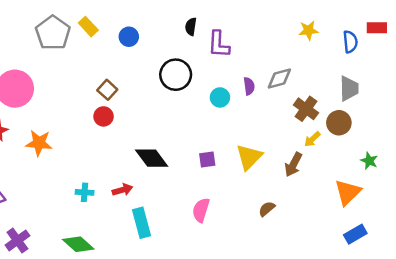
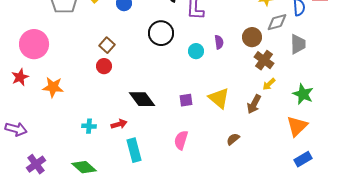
gray diamond: (279, 78) -> (277, 22), moved
brown circle: (339, 123) -> (252, 37), moved
yellow triangle: (249, 157) -> (219, 98), turned -35
green star: (369, 161) -> (303, 94), moved, size x1.5

